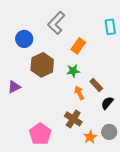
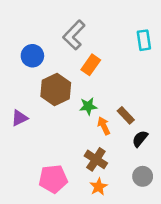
orange rectangle: (78, 46) -> (91, 65), moved
green star: (73, 71) -> (88, 106), moved
pink pentagon: (40, 134) -> (53, 179), turned 30
orange star: (90, 137) -> (99, 187), moved

